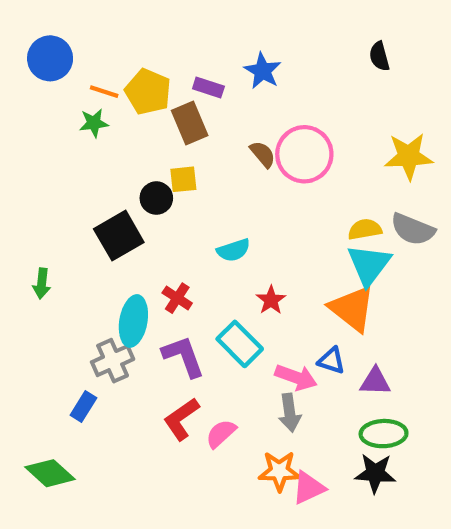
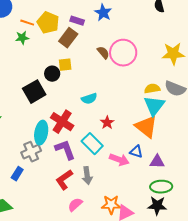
brown rectangle: (190, 123) -> (68, 38), turned 60
red cross: (177, 298) -> (62, 122), size x1.6
gray arrow: (290, 413) -> (87, 176), moved
pink semicircle: (221, 434) -> (75, 205), moved

